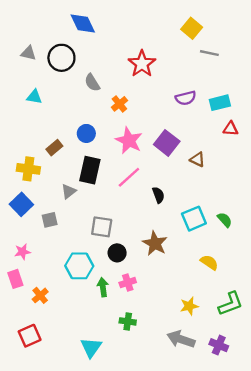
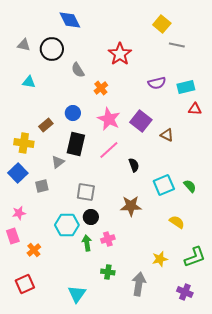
brown star: (155, 243) -> (131, 206), turned -30
black circle: (117, 253) -> (91, 217), moved
gray arrow: (181, 339) -> (139, 284), moved, turned 80

